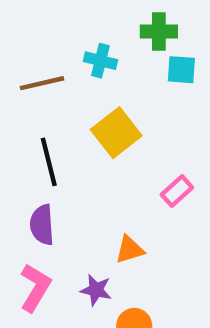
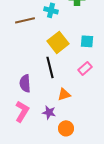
cyan square: (181, 70) -> (87, 41), moved
black line: (49, 162) -> (50, 67), moved

